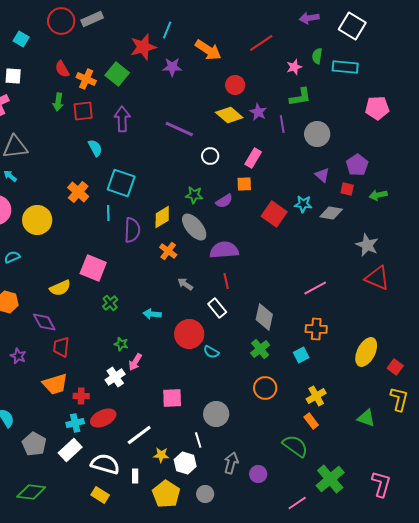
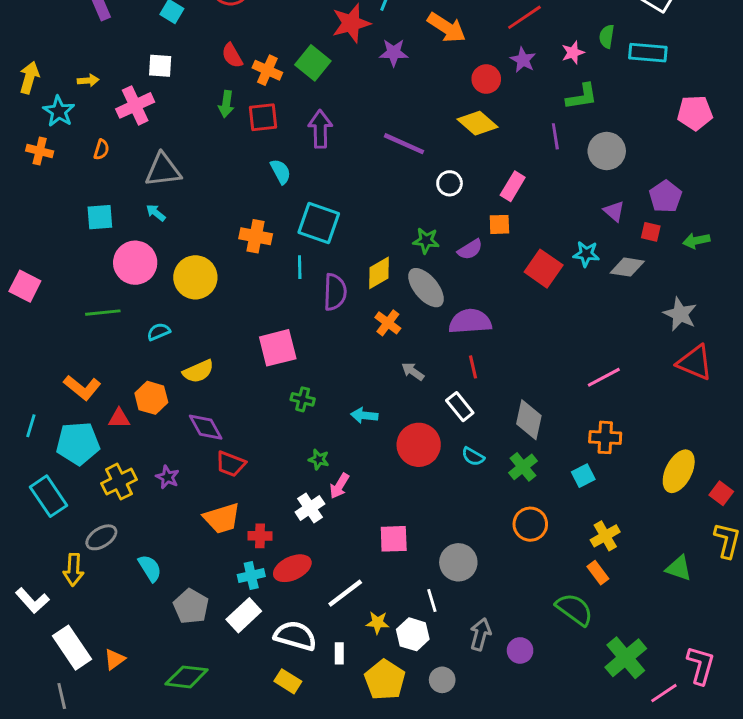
purple star: (258, 112) -> (523, 60), moved
orange cross: (78, 192) -> (256, 236), turned -30
pink square: (93, 268) -> (278, 348), turned -36
yellow semicircle: (60, 288) -> (198, 371), moved
green cross: (110, 303) -> (303, 399), turned -35
red trapezoid: (61, 347) -> (231, 464), turned -75
cyan semicircle: (211, 352) -> (473, 457), moved
pink line: (297, 503) -> (664, 693), moved

